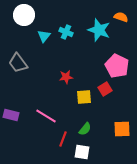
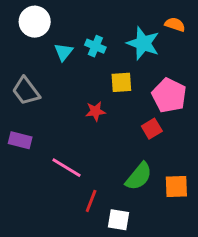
yellow square: (84, 97) -> (121, 82), moved
purple rectangle: (11, 115) -> (20, 140), moved
green semicircle: (85, 129) -> (139, 176), moved, size x1.5

